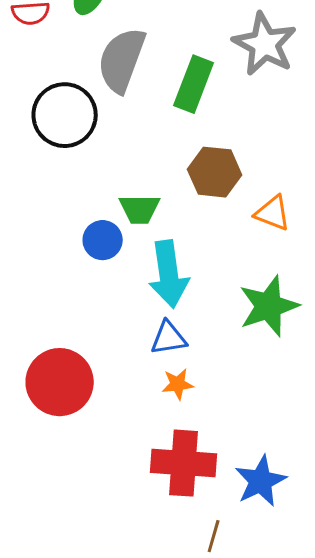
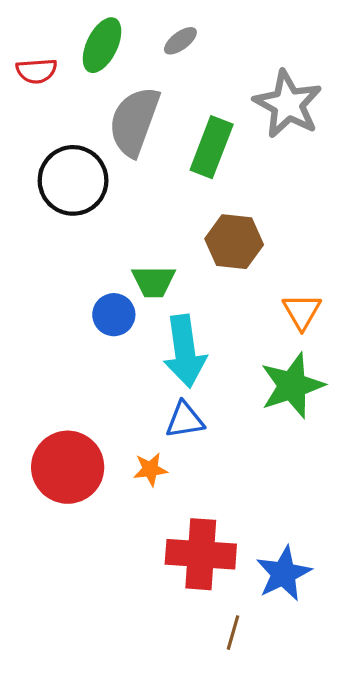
orange triangle: (273, 213) -> (302, 311), moved, turned 39
orange star: (178, 384) -> (150, 469), moved

